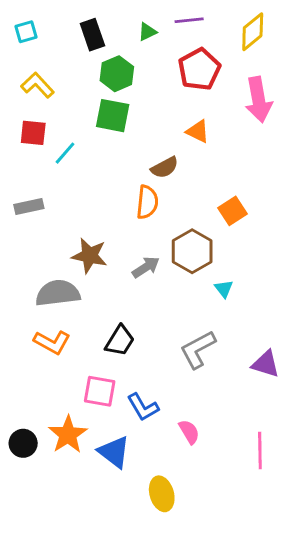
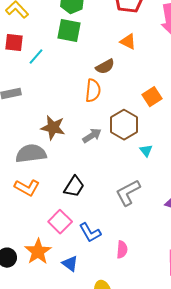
pink square: (100, 391) -> (60, 222), turned 35
pink semicircle: (189, 432) -> (122, 250), turned 36
blue triangle: (114, 452) -> (70, 264), size x0.7

